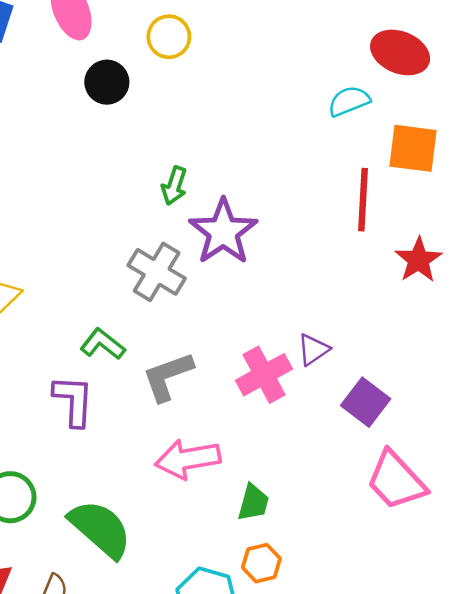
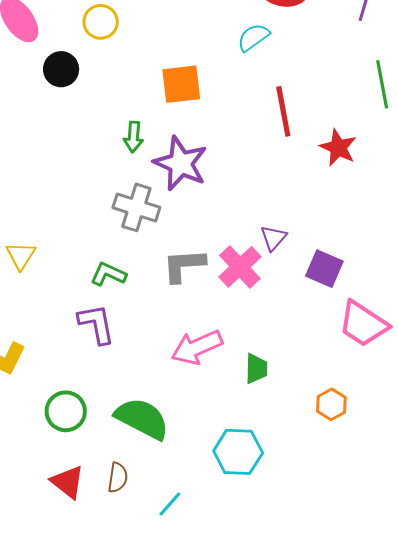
orange square: (413, 148) -> (181, 84), moved
gray L-shape: (168, 376) -> (184, 265), moved, turned 30
orange hexagon: (261, 563) -> (331, 404), moved

